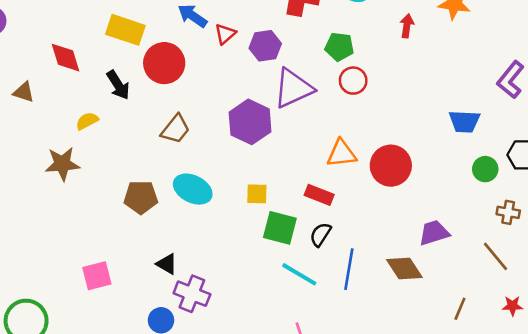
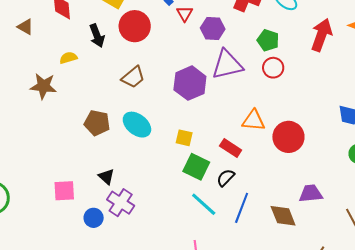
red arrow: (407, 26) -> (322, 35), size x1.8
red triangle: (225, 34) -> (185, 14), turned -30
pink square: (97, 276) -> (64, 191), moved

